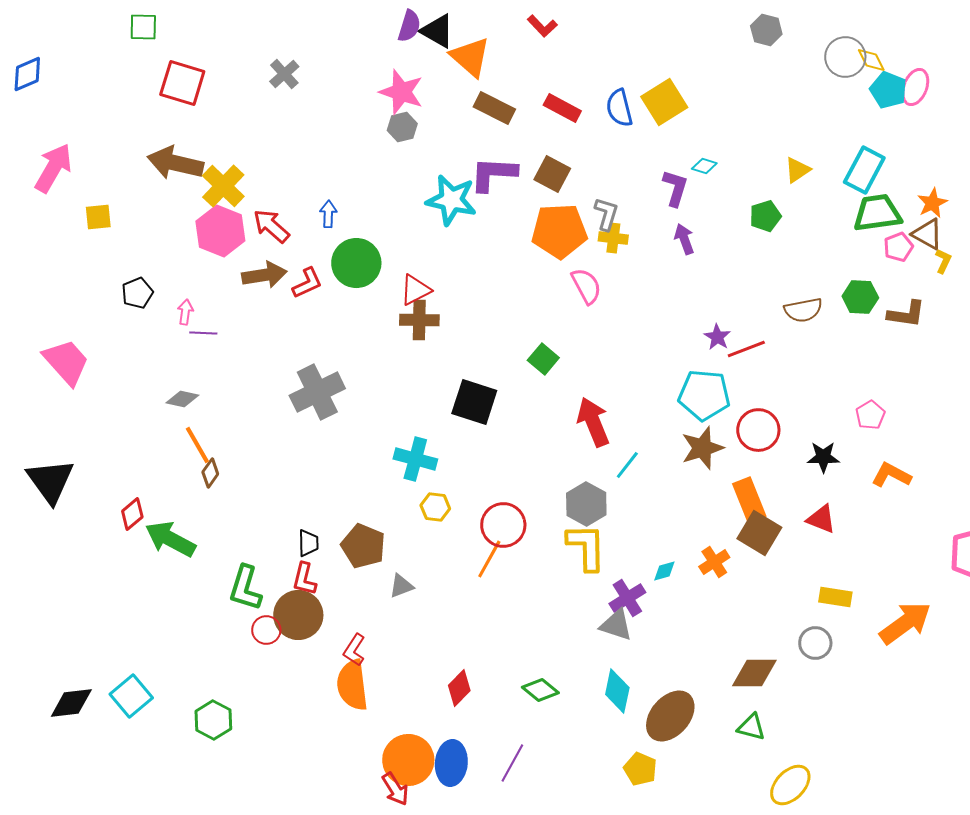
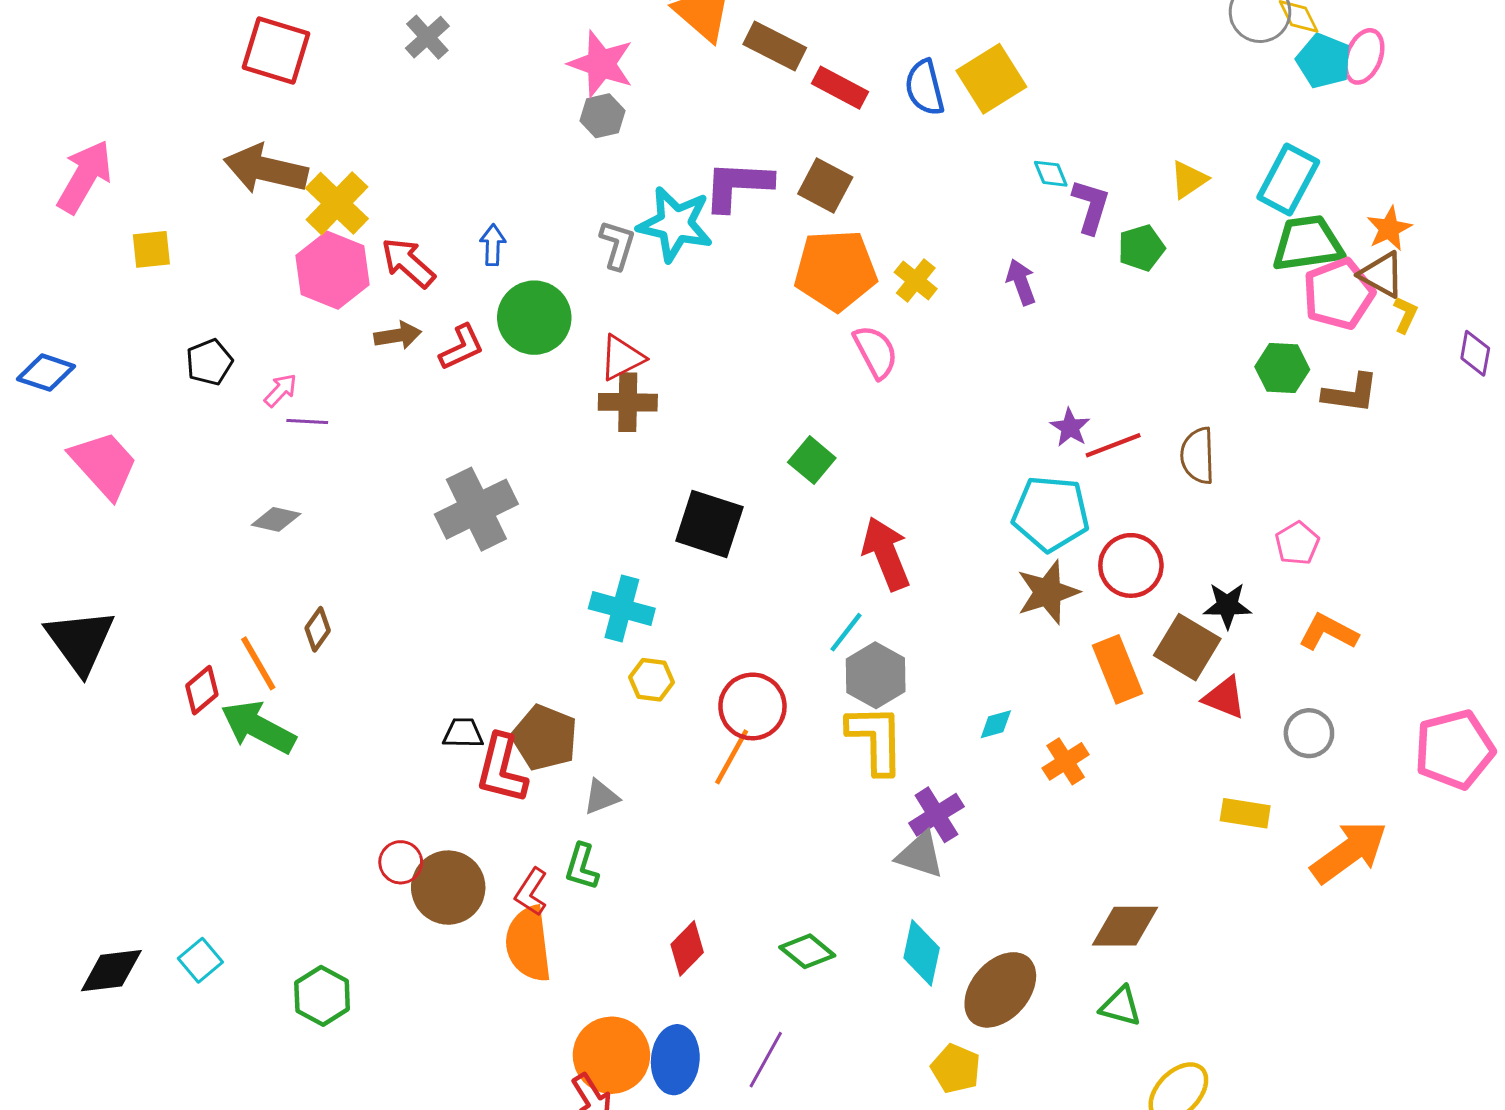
blue diamond: (27, 74) -> (46, 373), moved, turned 42
brown rectangle: (494, 108) -> (775, 46), moved
cyan diamond: (704, 166) -> (1051, 174), turned 50
purple L-shape: (675, 188) -> (1091, 206), moved
gray L-shape: (606, 214) -> (617, 245), moved
yellow cross: (613, 238) -> (916, 281), turned 32
pink pentagon: (898, 247) -> (1339, 294), size x1.6
brown arrow: (264, 275) -> (398, 335), size x0.7
brown semicircle: (803, 310) -> (1198, 456), moved, turned 99
pink arrow: (185, 312) -> (280, 390), turned 35
orange line: (197, 445) -> (258, 663), moved
cyan line: (627, 465) -> (846, 632), moved
brown square: (759, 533) -> (1187, 647), moved
black trapezoid: (308, 543) -> (463, 733), turned -88
cyan diamond: (664, 571) -> (996, 724), moved
red L-shape: (304, 579) -> (502, 769), moved, size x1.4
green L-shape: (245, 588) -> (582, 867), moved, size x0.7
brown circle: (298, 615) -> (448, 888), moved
gray circle: (815, 643) -> (1309, 733), moved
cyan square: (131, 696) -> (200, 960), size x0.7

